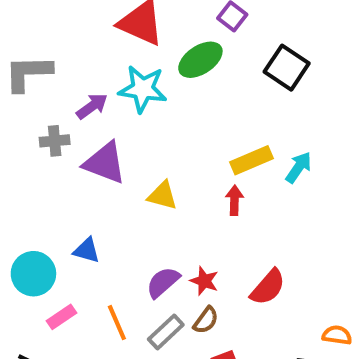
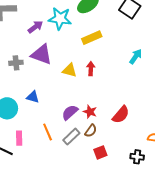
gray cross: (55, 141) -> (16, 63), moved
yellow rectangle: (252, 160) -> (92, 38), moved
red arrow: (234, 200) -> (91, 69), moved
pink rectangle: (62, 317) -> (19, 138), moved, turned -56

